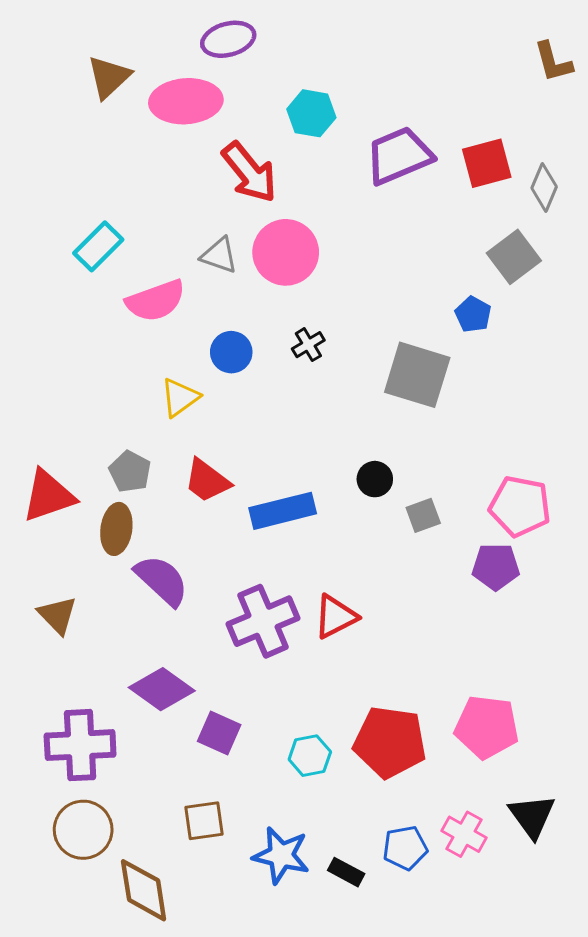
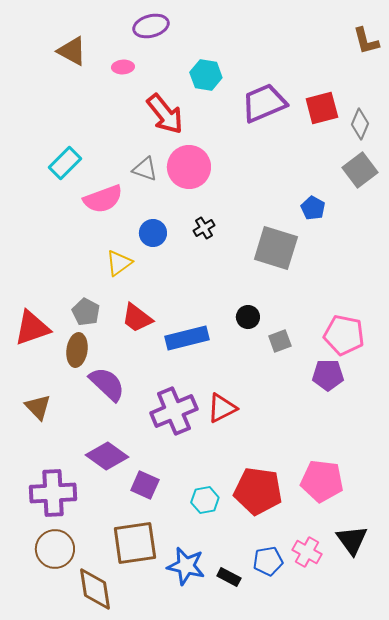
brown triangle: (109, 77) -> (72, 51), turned -48
pink ellipse: (186, 101) -> (123, 67), size x0.5
gray square: (514, 257) -> (360, 170), moved
brown square: (204, 821) -> (135, 543), size x1.6

